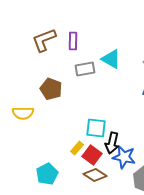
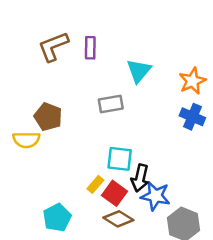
cyan triangle: (111, 59) -> (139, 71), turned 40
gray rectangle: (85, 69) -> (111, 104), moved
brown pentagon: (51, 89) -> (48, 117), moved

